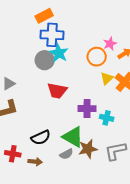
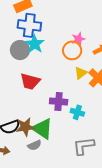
pink star: (110, 44) -> (78, 39), moved
brown star: (88, 149) -> (25, 127), moved

